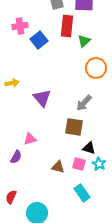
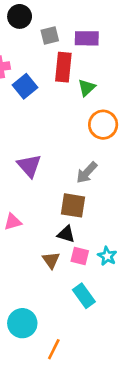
black triangle: (89, 148) -> (66, 234), moved
brown triangle: (58, 167) -> (51, 260), turned 40

